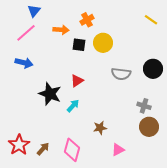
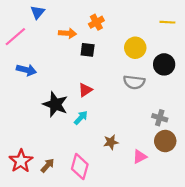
yellow line: (151, 20) -> (167, 22), turned -32
pink line: (26, 33) -> (15, 37), moved
yellow circle: (103, 43) -> (135, 48), moved
black circle: (153, 69) -> (164, 64), moved
pink triangle: (118, 150) -> (140, 157), moved

